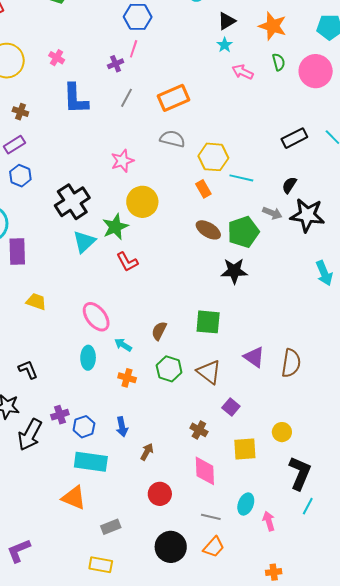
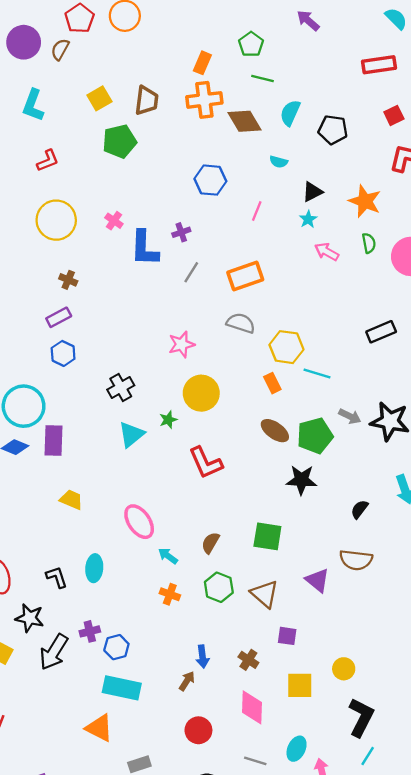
pink line: (134, 49) -> (257, 211), moved
blue L-shape: (75, 99) -> (144, 248), moved
black semicircle: (289, 185) -> (359, 509), moved
black cross: (72, 202) -> (121, 388), size x0.7
green star: (115, 227) -> (168, 420), size x0.6
red L-shape: (127, 262) -> (206, 463), moved, size x1.4
cyan ellipse: (88, 358) -> (94, 568), moved
brown semicircle: (291, 363) -> (356, 560), moved, turned 84
purple square: (231, 407) -> (287, 636), turned -36
blue arrow: (122, 427) -> (202, 657), moved

